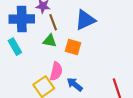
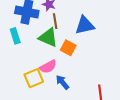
green triangle: (50, 41) -> (48, 37), size x1.5
pink semicircle: (56, 71) -> (48, 67), turned 36

